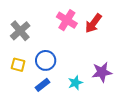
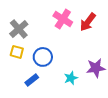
yellow square: (18, 65) -> (17, 52), moved
blue rectangle: (42, 85) -> (32, 80), moved

